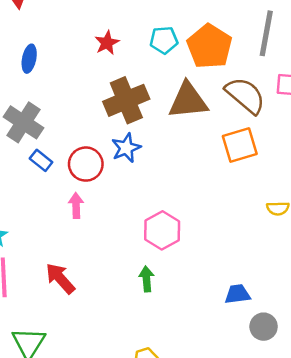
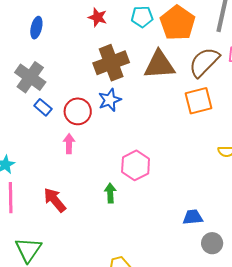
red star: (107, 43) -> (98, 17), turned -30
brown semicircle: (245, 95) -> (204, 62), turned -88
green arrow: (146, 279) -> (110, 193), moved

